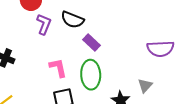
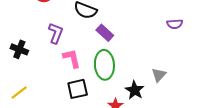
purple L-shape: (44, 24) -> (56, 33), moved
purple semicircle: (160, 49) -> (175, 24), moved, size x0.6

